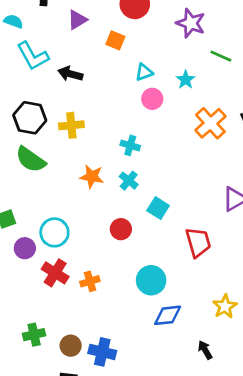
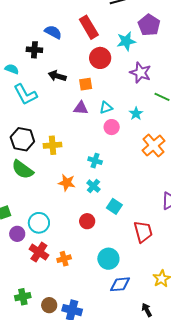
purple triangle: (77, 20) -> (81, 108), moved, turned 35
orange square: (115, 40) -> (86, 84), turned -32
black arrow: (70, 74) -> (57, 76), moved

